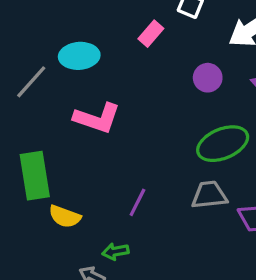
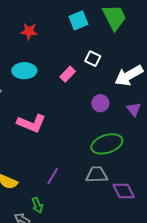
cyan ellipse: (79, 56) -> (24, 71), moved
green arrow: (115, 251) -> (37, 205), turned -105

